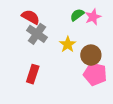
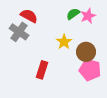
gray cross: (37, 34) -> (19, 32), moved
red rectangle: (33, 74) -> (42, 70), moved

